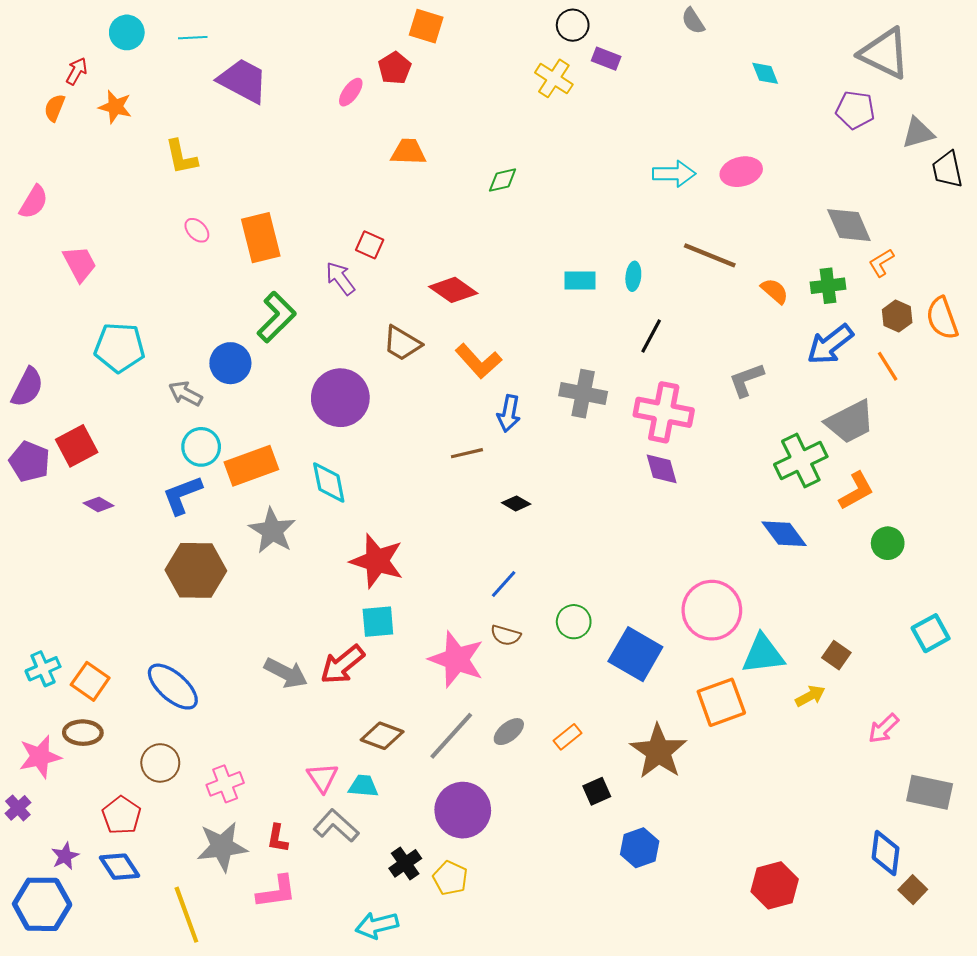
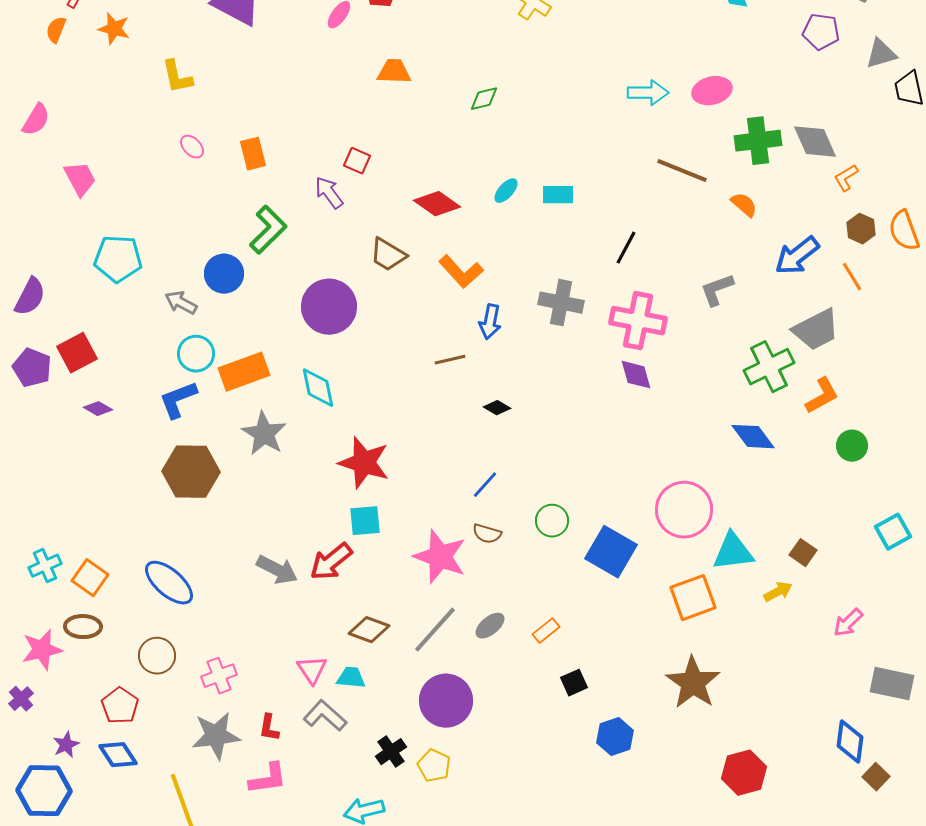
orange rectangle: (261, 238) -> (253, 154), size x0.7
cyan ellipse: (633, 276) -> (506, 191), moved, turned 36
green cross: (828, 286) -> (758, 141), moved, size x1.4
brown star: (658, 751) -> (693, 683), moved

